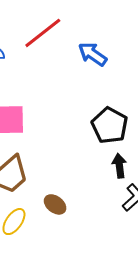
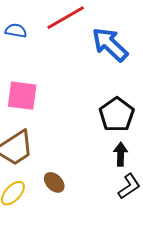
blue arrow: (93, 54) -> (110, 44), size x1.4

